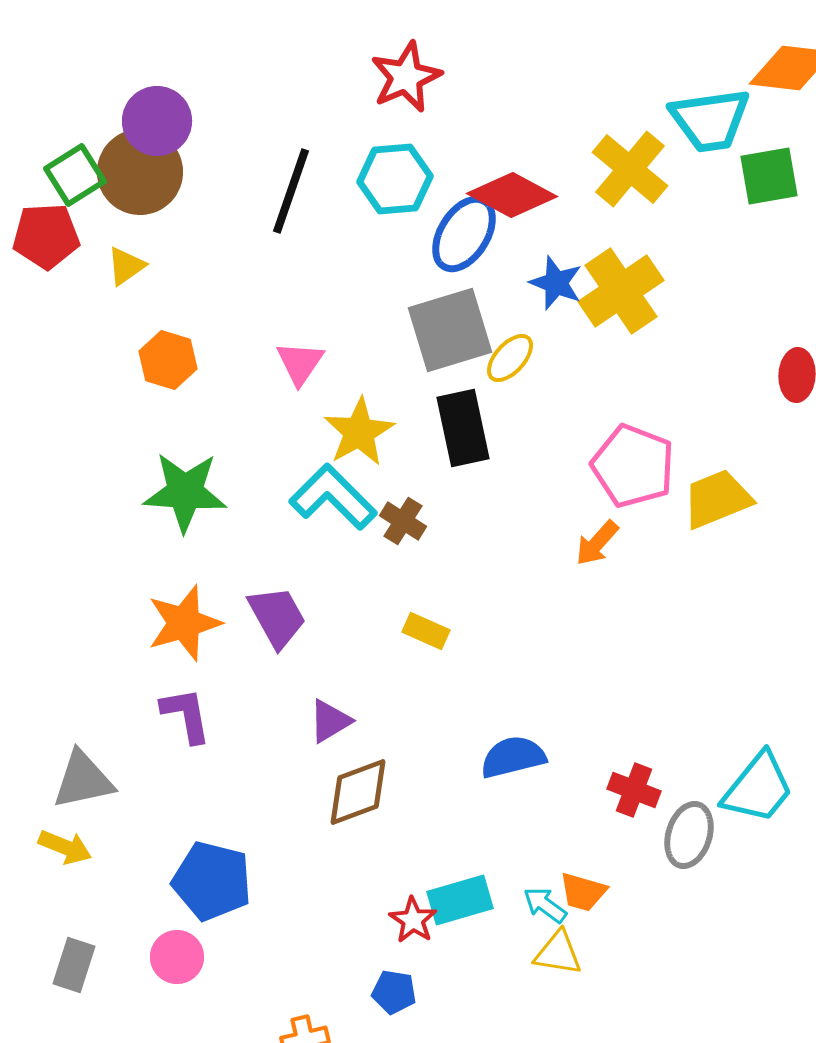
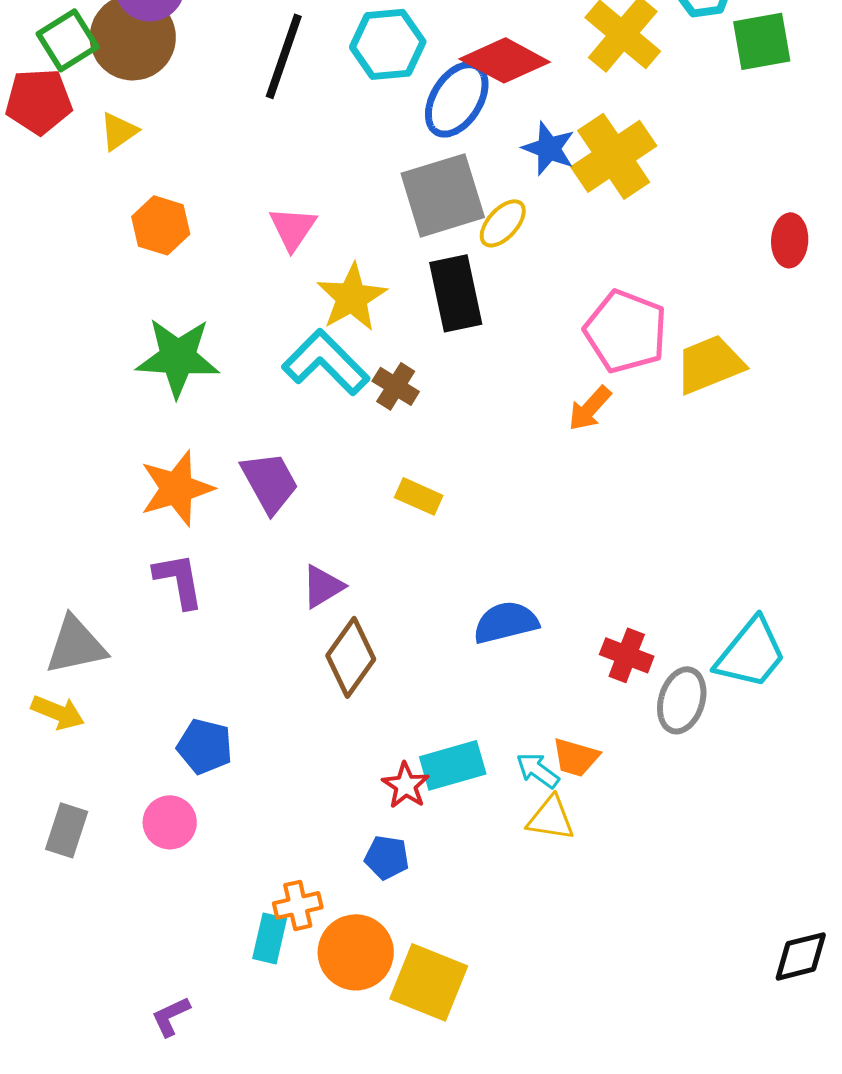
brown diamond: (358, 792) -> (351, 657), turned -34
blue pentagon: (212, 881) -> (205, 746), size x0.7

